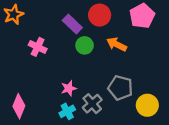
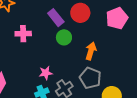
orange arrow: (117, 44) -> (91, 51), moved, turned 72
pink cross: (38, 47) -> (23, 34), turned -35

